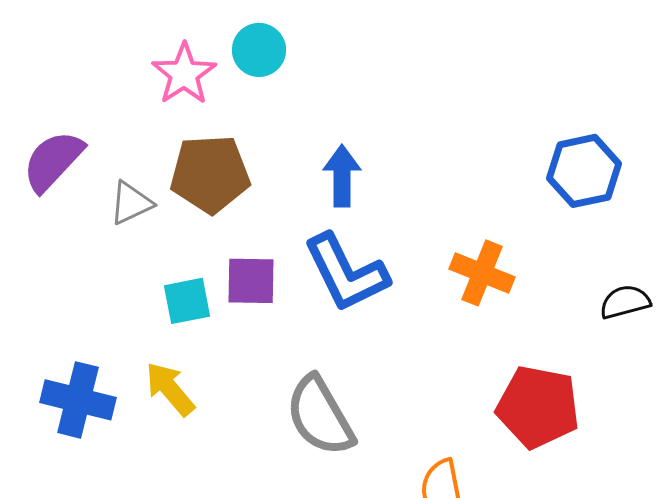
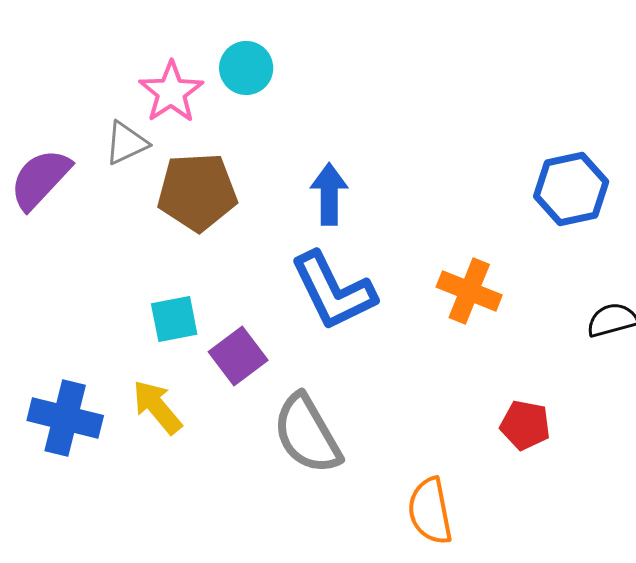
gray triangle: (131, 203) -> (126, 143), moved
purple square: (251, 281) -> (238, 356), moved, turned -38
red pentagon: (538, 407) -> (525, 425), size x0.6

